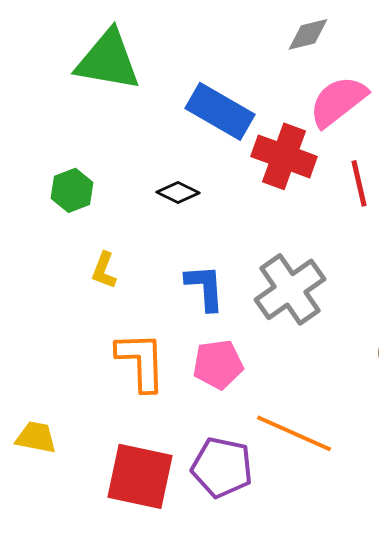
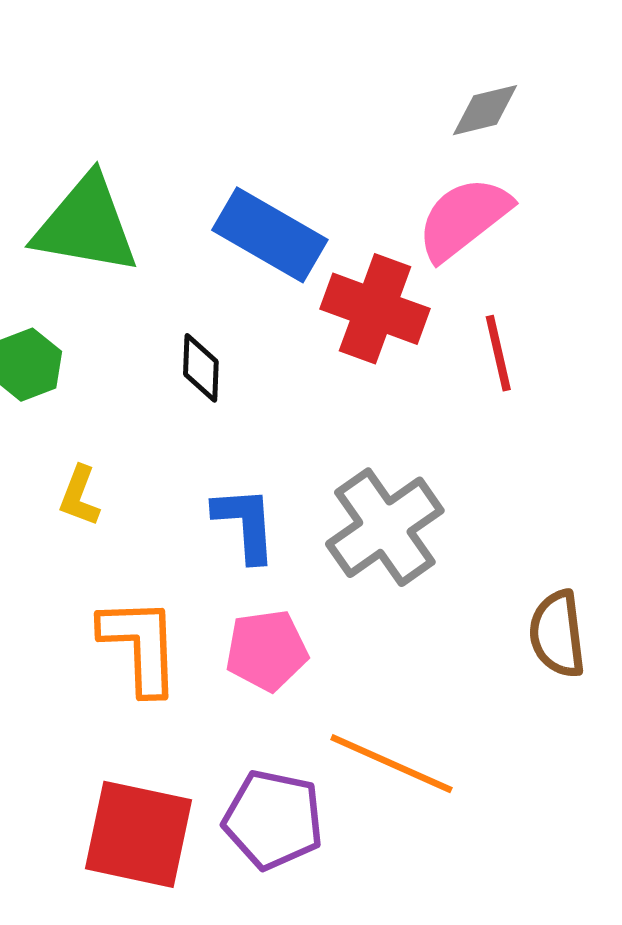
gray diamond: (308, 34) -> (485, 110), moved
green triangle: (108, 60) -> (86, 225), moved
black diamond: (178, 192) -> (201, 368), turned 66

